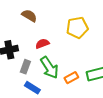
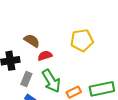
brown semicircle: (29, 16) -> (32, 41), moved

